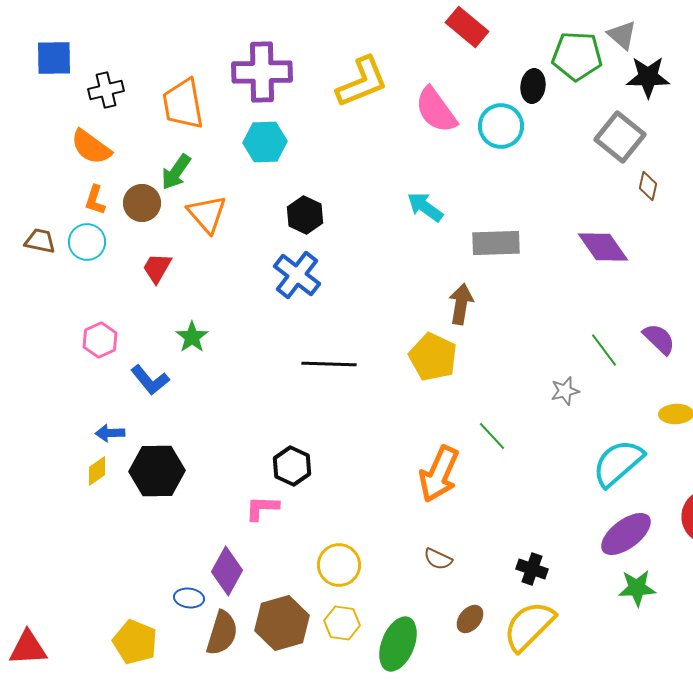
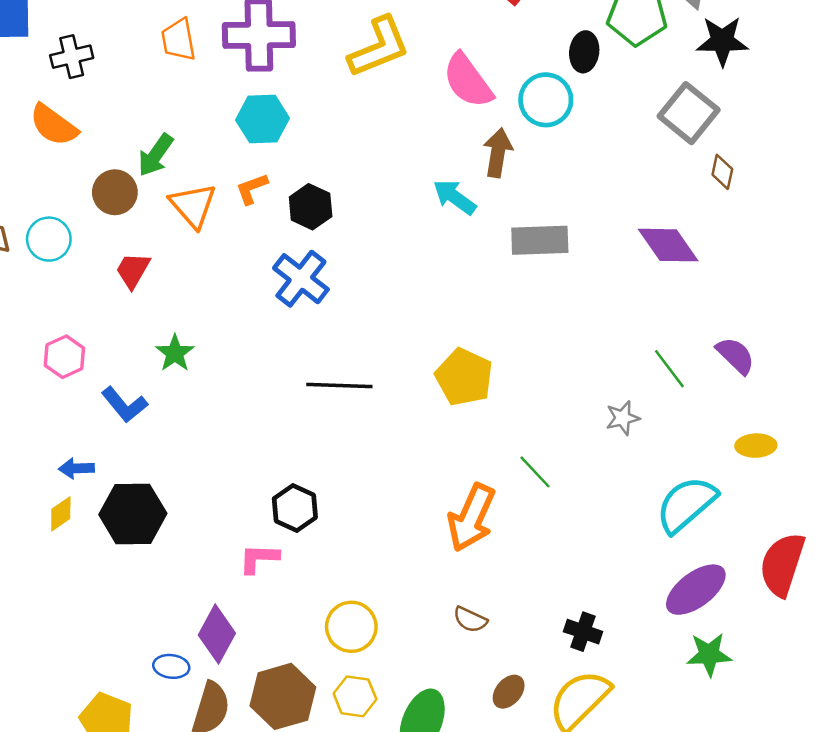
orange trapezoid: (183, 104) -> (178, 40), moved, size x0.7
orange L-shape: (95, 200) -> (252, 189), moved, turned 52
brown arrow: (461, 304) -> (498, 153), moved

